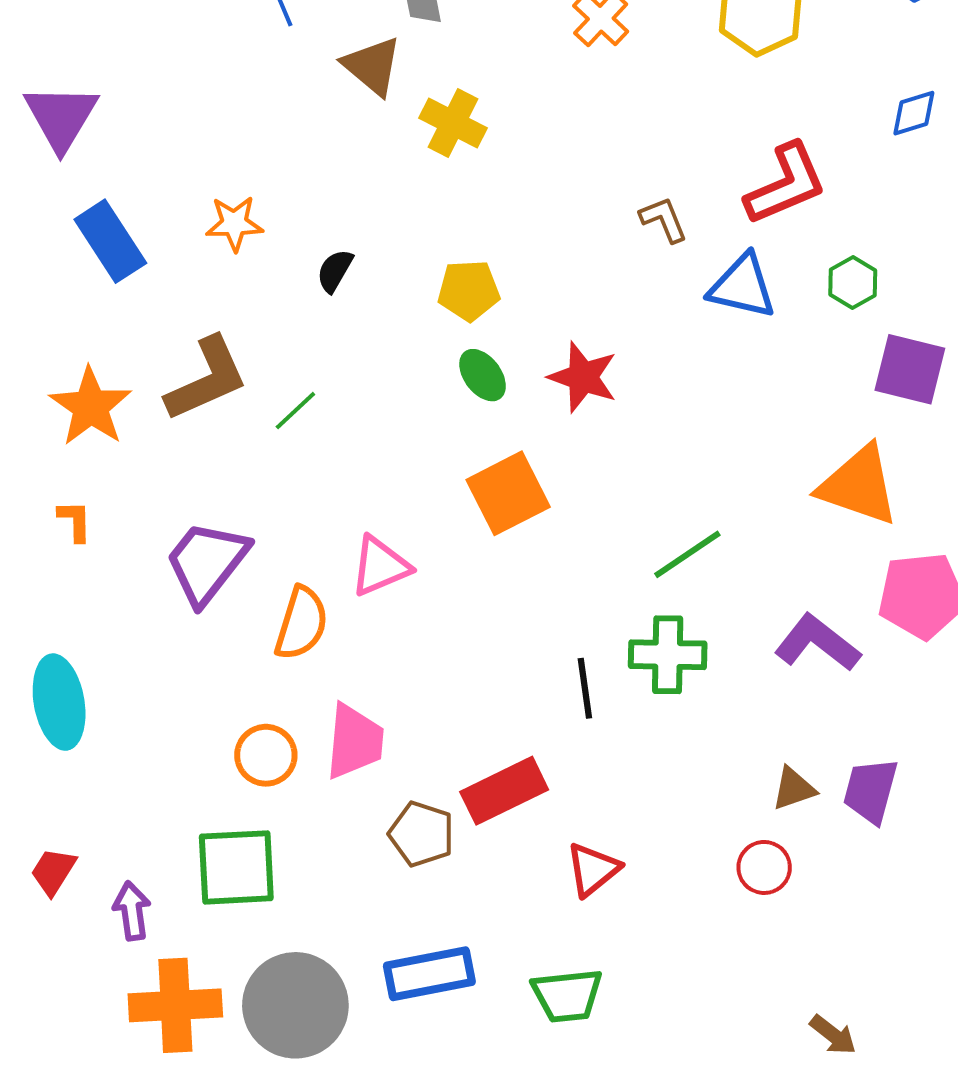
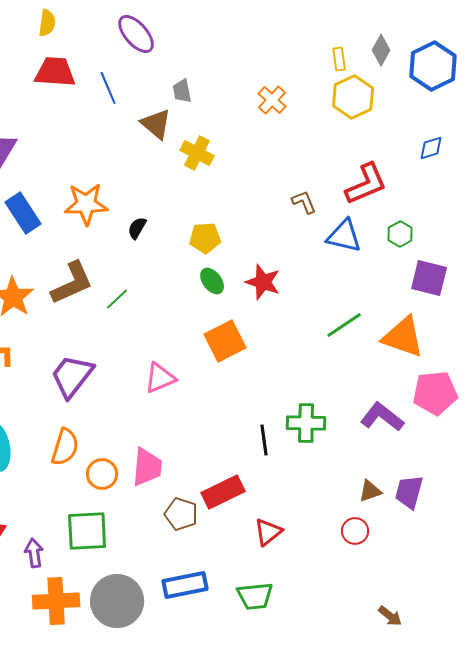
orange star: (234, 223) -> (86, 204), size x1.5
green line: (687, 554) -> (344, 325), moved
orange semicircle: (301, 623) -> (65, 447), moved

